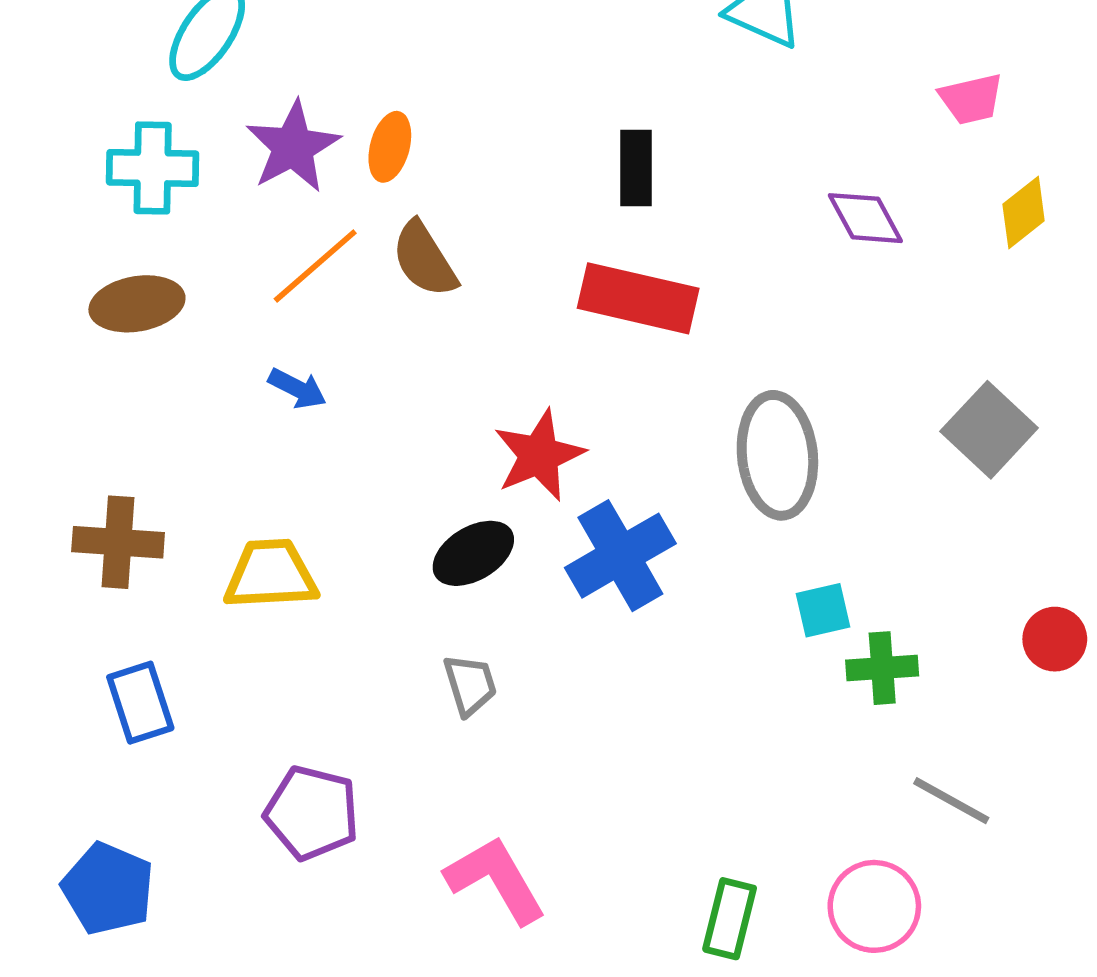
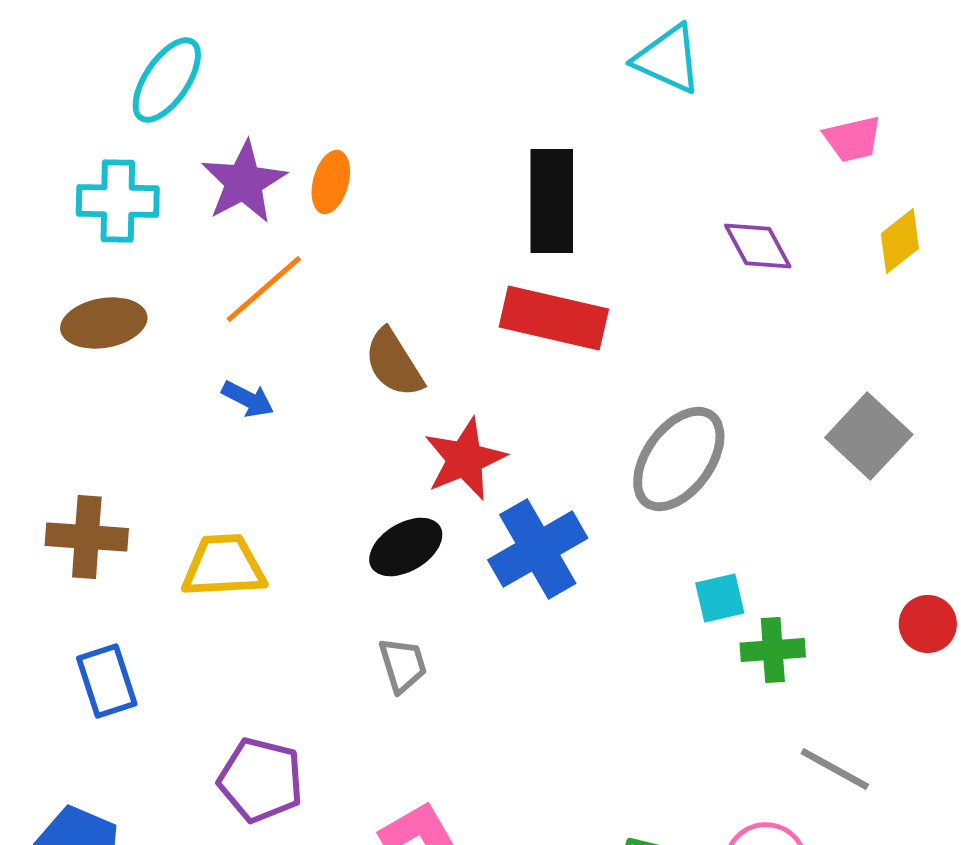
black rectangle: (636, 168) -> (552, 201), size x1.5
brown semicircle: (424, 259) -> (394, 363), moved
gray ellipse: (777, 455) -> (679, 459), turned 42

